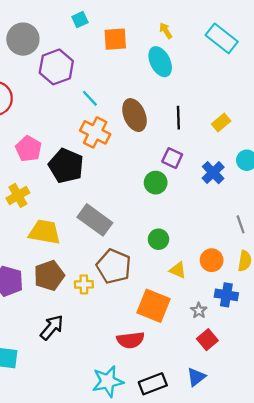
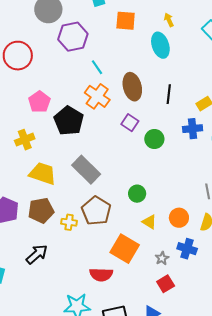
purple square: (172, 158) -> (130, 123), moved
blue cross: (213, 173) -> (193, 129), moved, turned 30
green circle: (156, 183) -> (154, 139), moved

